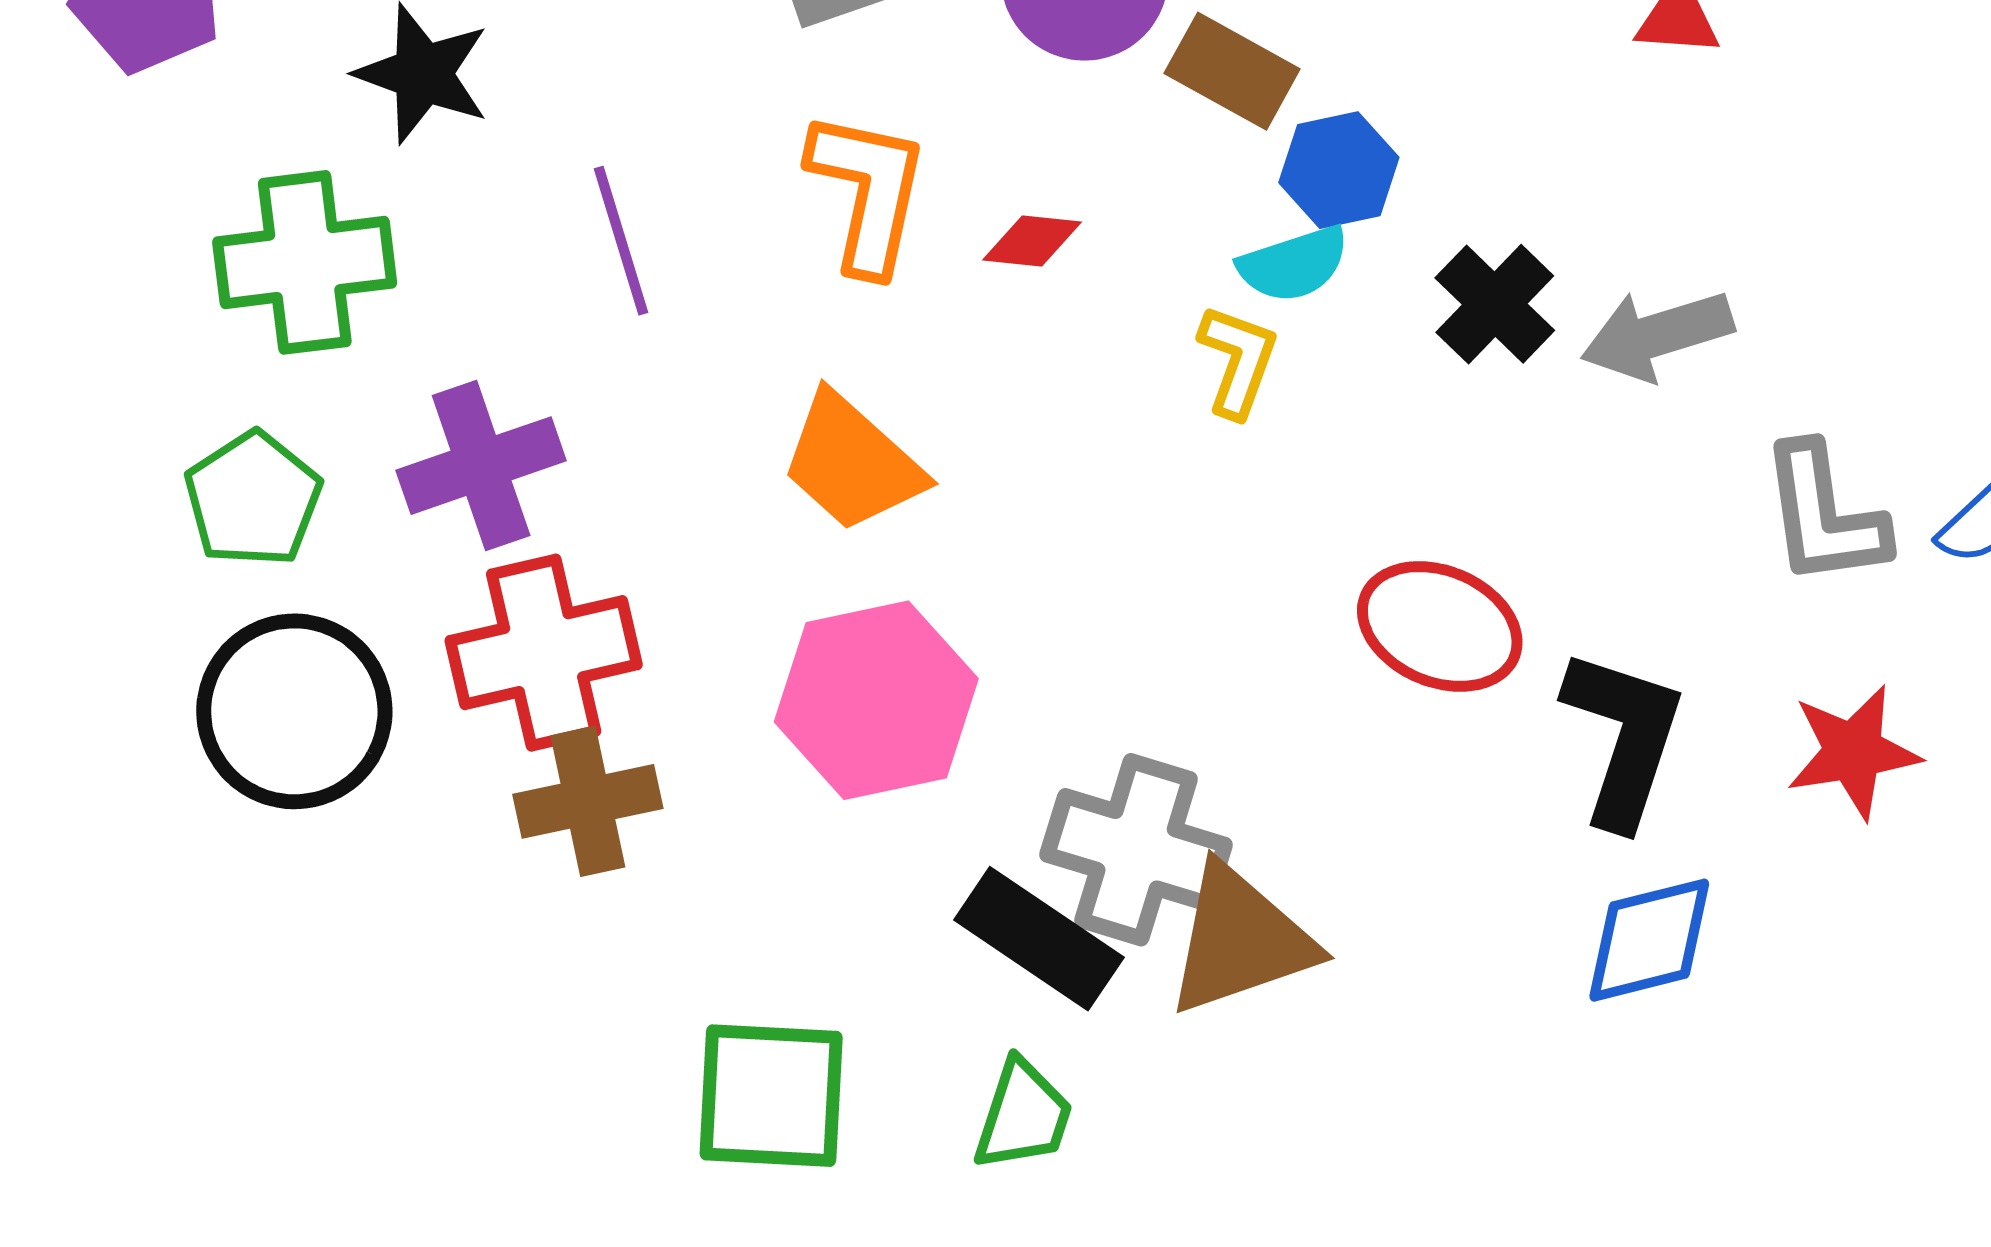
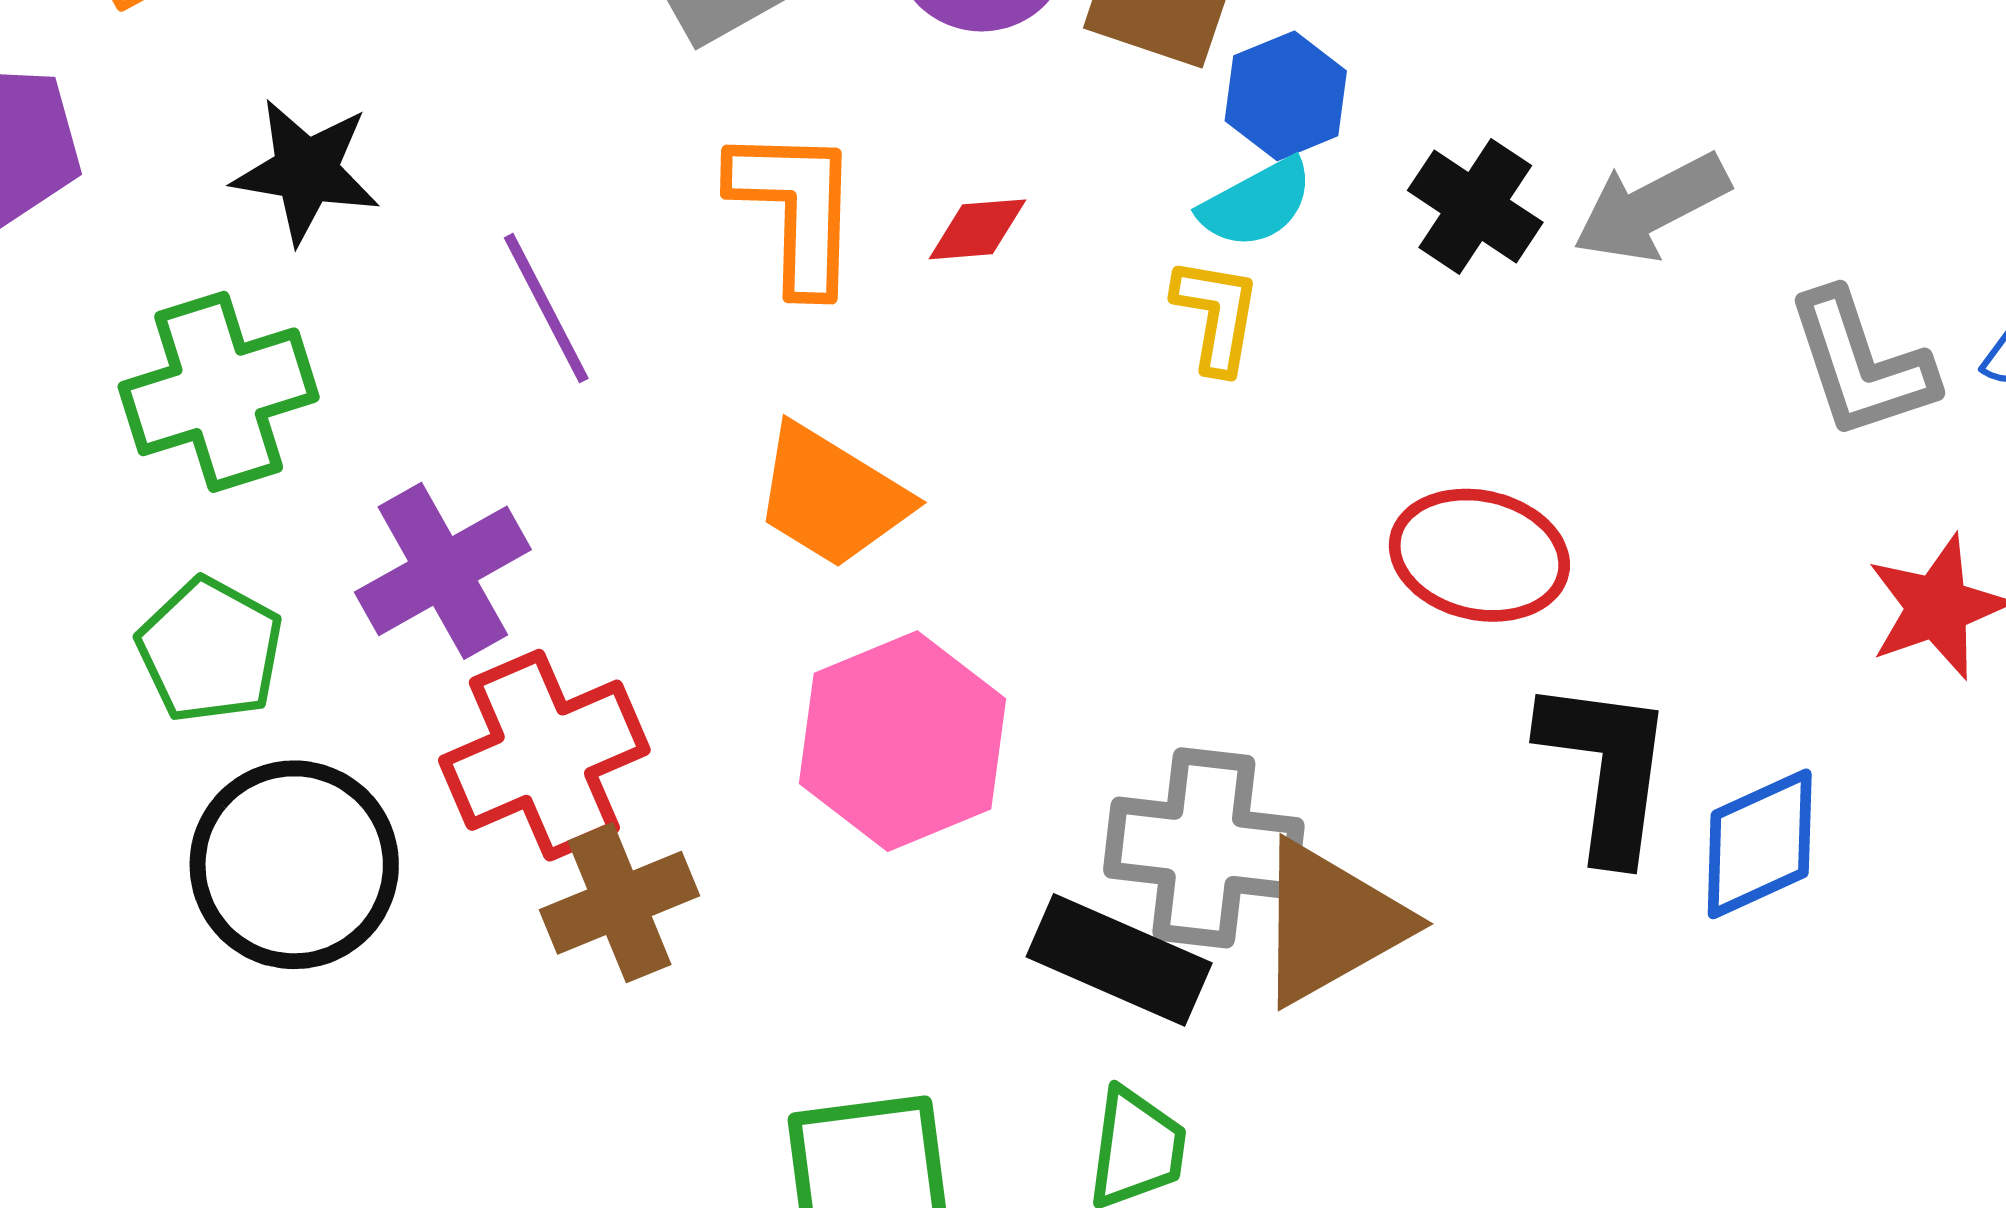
black L-shape: (1624, 738) -> (1606, 769), moved

